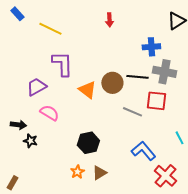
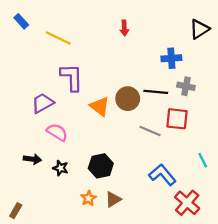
gray cross: (164, 72) -> (186, 86), size x0.7
black arrow: (18, 125) -> (32, 159), moved
black star: (30, 141) -> (60, 168), moved

